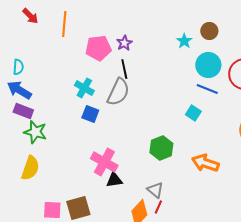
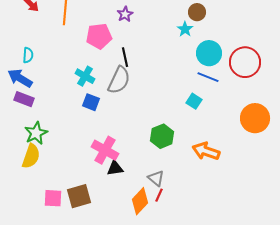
brown circle: (209, 31) -> (197, 12), moved
purple star: (124, 43) -> (125, 14), moved
cyan semicircle: (18, 67) -> (28, 55), moved
green star: (35, 132) -> (36, 133), moved, turned 30

